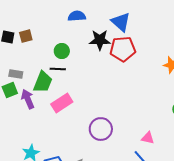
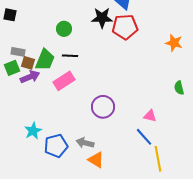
brown square: (26, 36) -> (28, 63), moved, turned 32
black line: (58, 69) -> (70, 56), moved
purple arrow: (28, 99) -> (30, 77), turned 90

